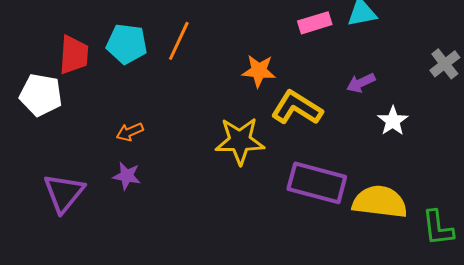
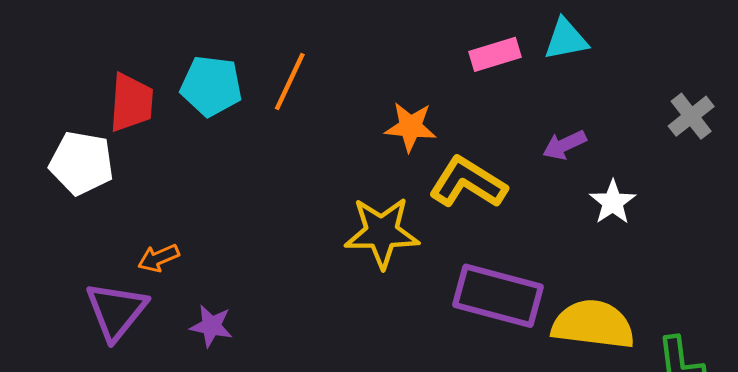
orange arrow: (130, 132) -> (158, 258), moved
purple star: (127, 176) -> (211, 326), moved

